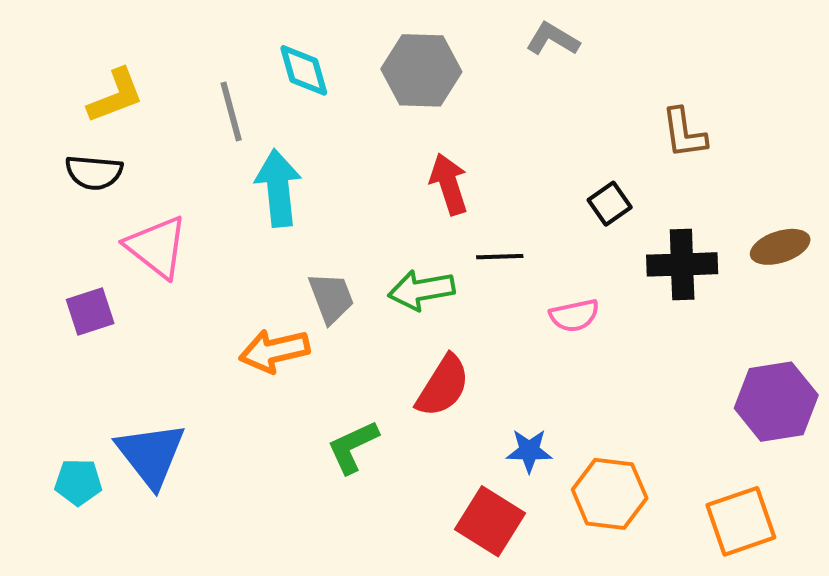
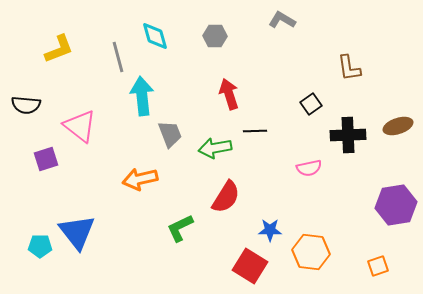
gray hexagon: (421, 70) -> (215, 36), size x0.6
black semicircle: (94, 172) -> (26, 105), moved
gray trapezoid: (331, 298) -> (170, 134), moved
pink semicircle: (574, 315) -> (309, 168), moved
orange square: (741, 521) -> (378, 266), size x0.6

